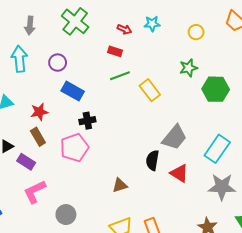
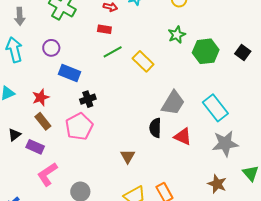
cyan rectangle: (217, 149) -> (215, 108), turned -64
brown triangle: (120, 185) -> (128, 156), turned -35

